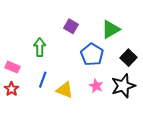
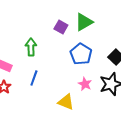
green triangle: (111, 29) -> (84, 22), moved
yellow triangle: (65, 90) -> (66, 102), moved

